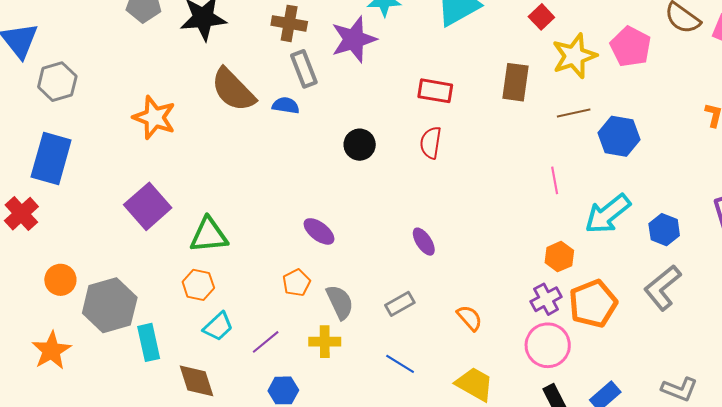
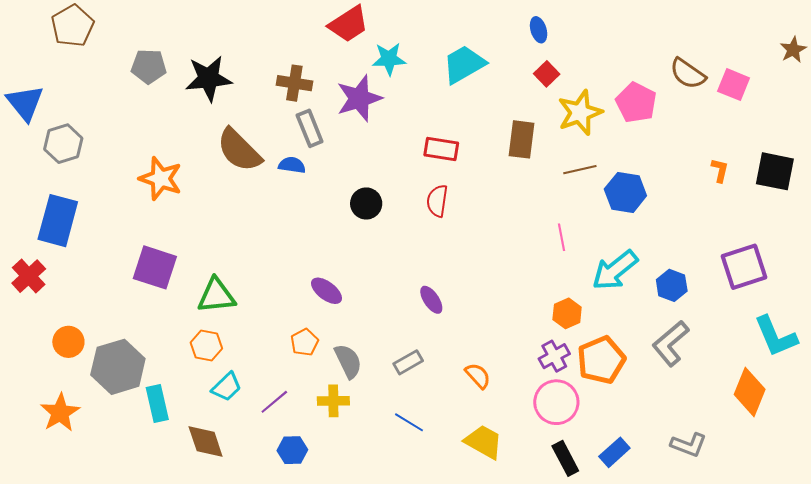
purple square: (148, 206) -> (155, 267), turned -30

